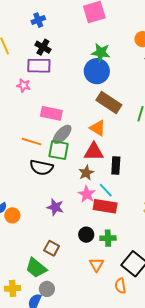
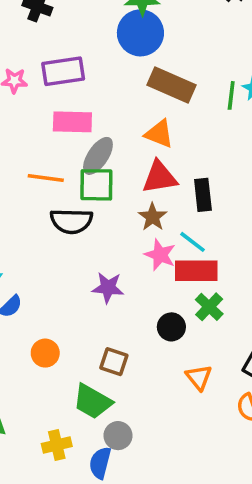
purple rectangle: (39, 66) -> (63, 71), moved
orange circle: (12, 215) -> (45, 353), moved
green cross: (108, 238) -> (209, 307), moved, turned -35

